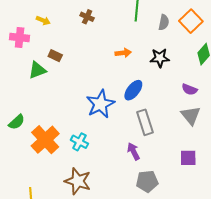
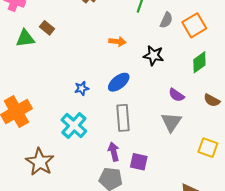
blue star: (100, 104) -> (82, 88), size x0.5
cyan cross: (79, 142) -> (74, 125), moved, size x1.4
purple arrow: (133, 151) -> (114, 152), moved
purple square: (188, 158) -> (139, 162), moved

